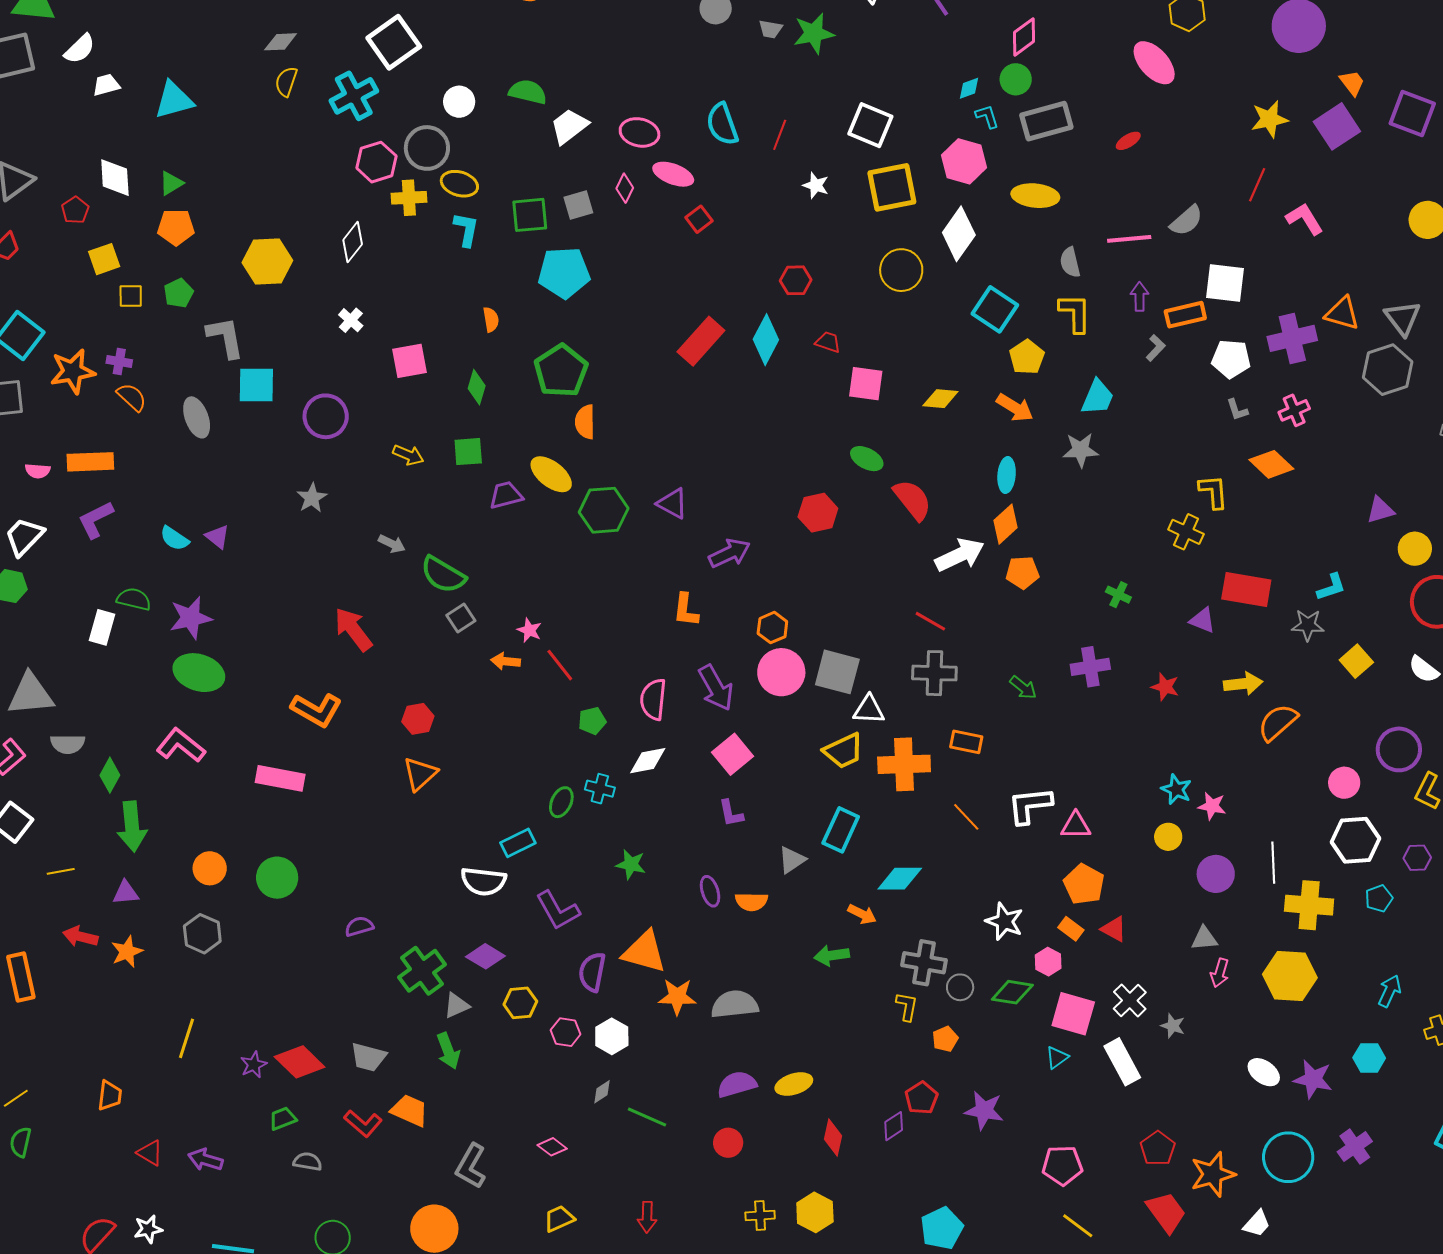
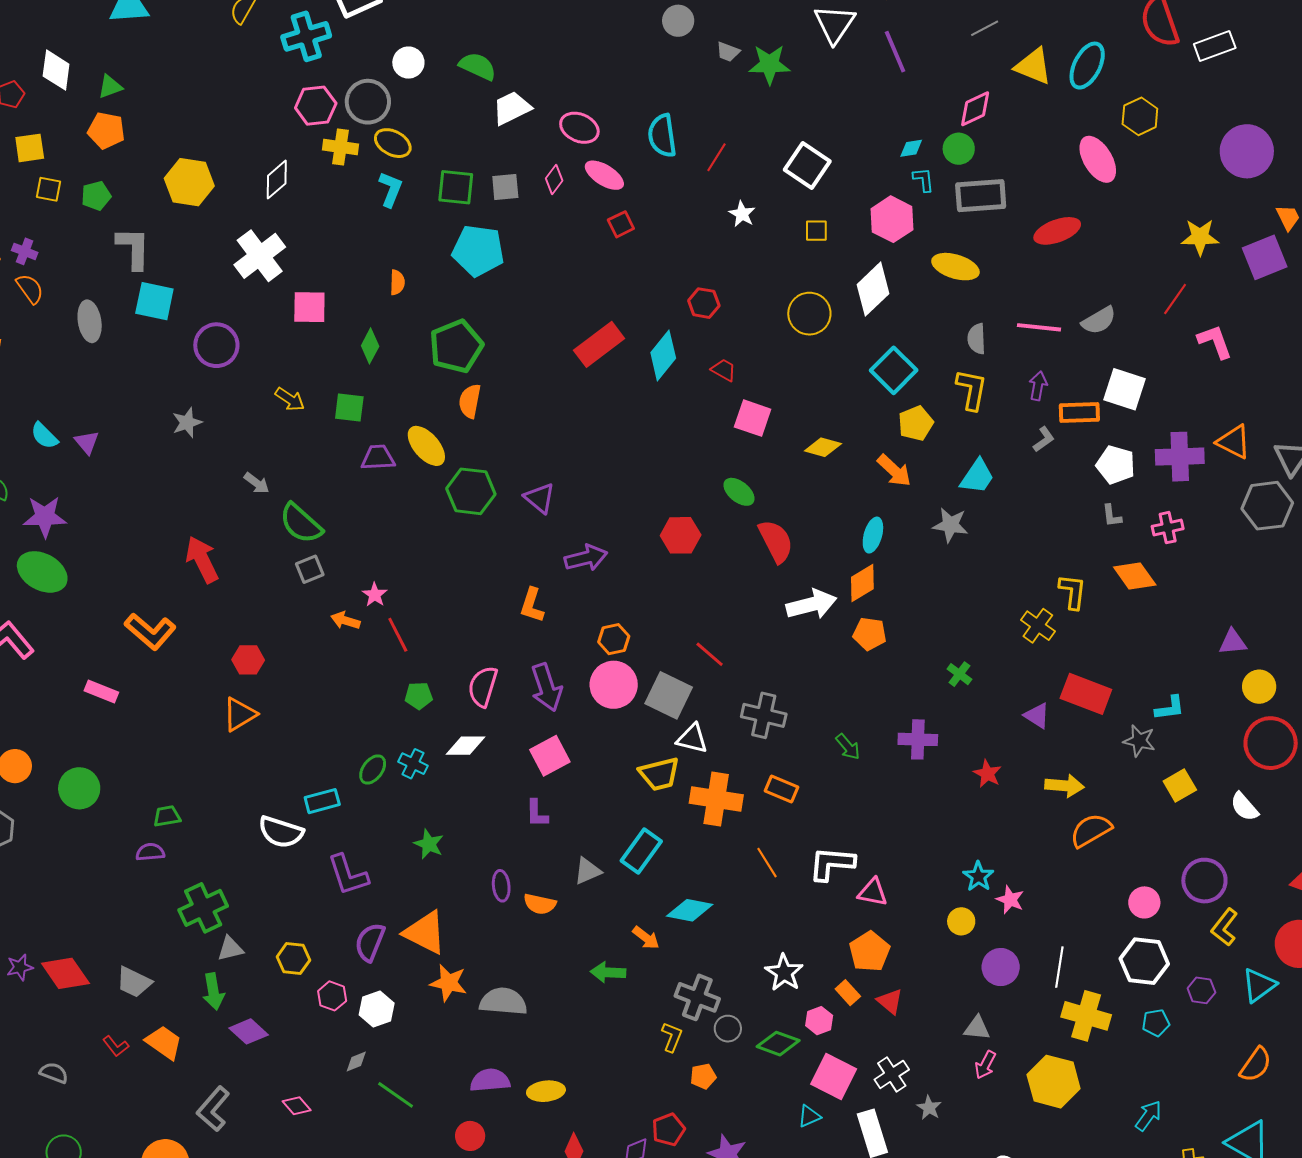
red ellipse: (1128, 141) -> (1057, 231), size x1.8
yellow square: (892, 187) -> (816, 231), size x0.5
white cross: (351, 320) -> (260, 256), size x2.0
red line: (930, 621) -> (710, 654), moved
pink rectangle: (280, 778) -> (101, 692), size x0.7
purple diamond: (485, 956) -> (249, 1031), moved
green trapezoid: (283, 1119) -> (167, 816), moved
red L-shape: (363, 1123) -> (116, 1046), size x0.7

